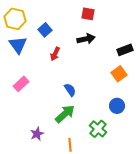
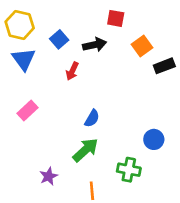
black arrow: (86, 39) -> (95, 45), moved
orange square: (119, 74) -> (142, 46), moved
blue semicircle: (70, 90) -> (92, 118), turned 64
green cross: (98, 129) -> (129, 170), turned -30

